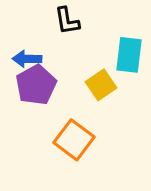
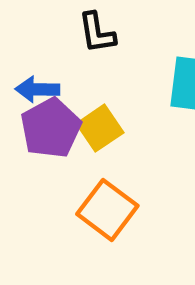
yellow square: (101, 85) -> (100, 128), moved

